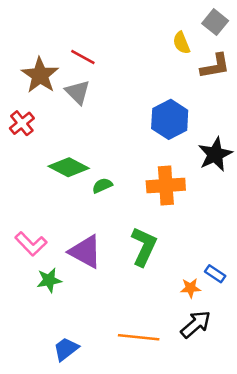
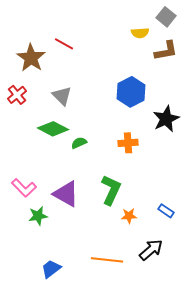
yellow semicircle: (181, 43) -> (140, 33), turned -72
gray triangle: (78, 92) -> (62, 96), moved
orange cross: (166, 185) -> (128, 143), size x0.7
orange star: (190, 288) -> (129, 216), moved

